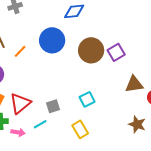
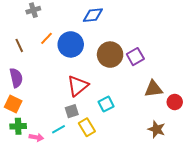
orange line: (20, 51) -> (46, 38), moved
red triangle: (20, 103) -> (78, 86), moved
yellow rectangle: (80, 129) -> (87, 127), moved

